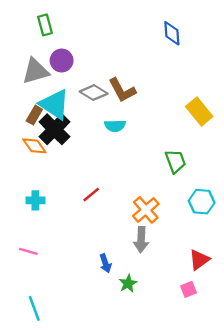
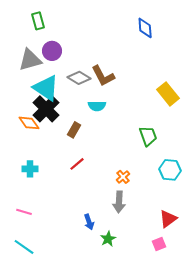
brown rectangle: (34, 115) -> (74, 130), moved
orange cross: (146, 210) -> (123, 177), size x0.6
cyan line: (34, 308) -> (24, 247), moved, turned -35

